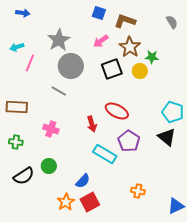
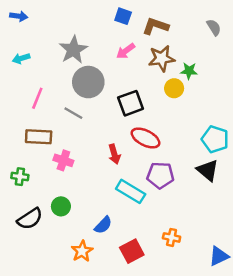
blue arrow: (23, 13) -> (19, 16), moved
brown star: (130, 47) -> (162, 58), turned 30
pink line: (30, 63) -> (37, 98), moved
black square: (112, 69) -> (131, 103), moved
brown rectangle: (17, 107) -> (39, 137), moved
purple pentagon: (129, 141) -> (160, 175), turned -30
red square: (90, 202) -> (132, 251), moved

